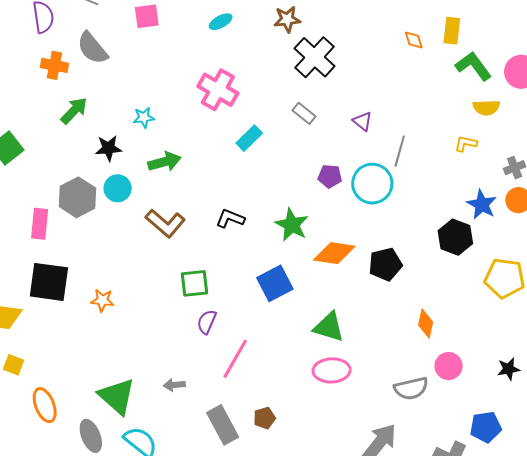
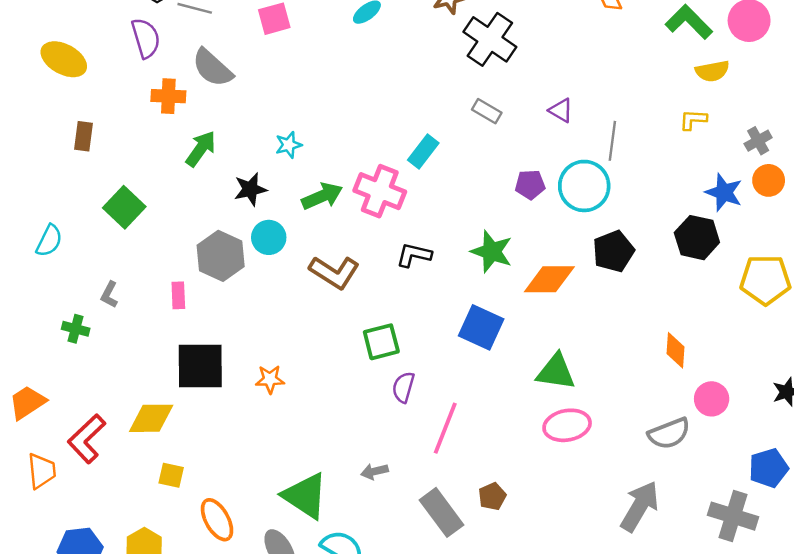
pink cross: (218, 90) -> (380, 191), moved
pink rectangle: (40, 224) -> (178, 295), size x0.7
black pentagon: (385, 264) -> (613, 251), moved
blue square: (275, 283) -> (481, 327), turned -30

